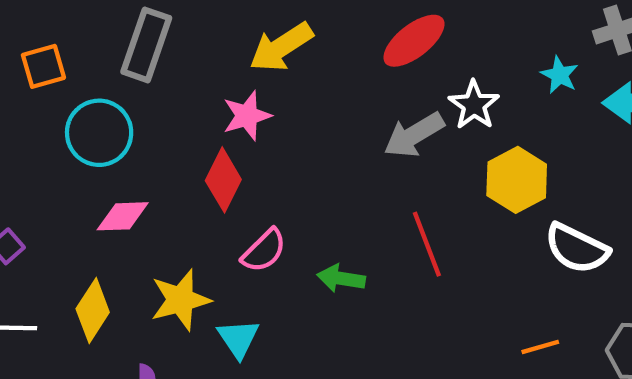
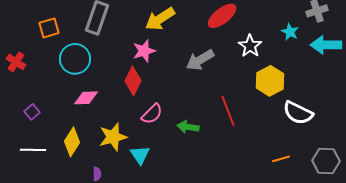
gray arrow: (414, 135) -> (200, 60), moved

